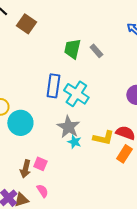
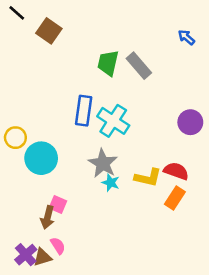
gray rectangle: (96, 51) -> (139, 66), size x1.5
pink square: (40, 164) -> (58, 204), moved
pink semicircle: (42, 191) -> (58, 246), moved

